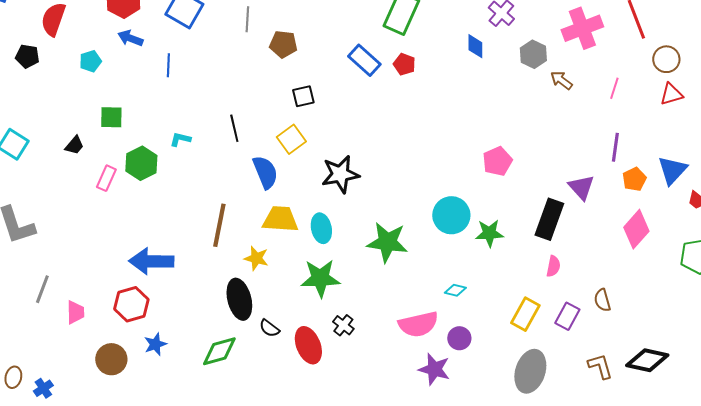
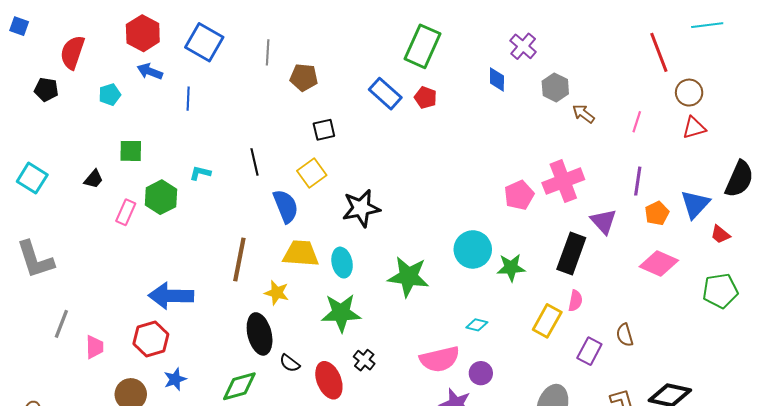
pink cross: (582, 28) -> (563, 181), moved
pink diamond: (636, 229) -> (659, 264), turned 72
yellow rectangle: (525, 314) -> (547, 321), moved

